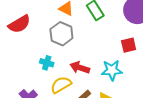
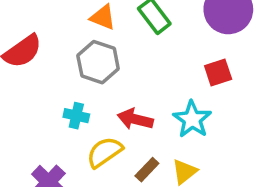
cyan star: (112, 70) -> (192, 119), turned -30

